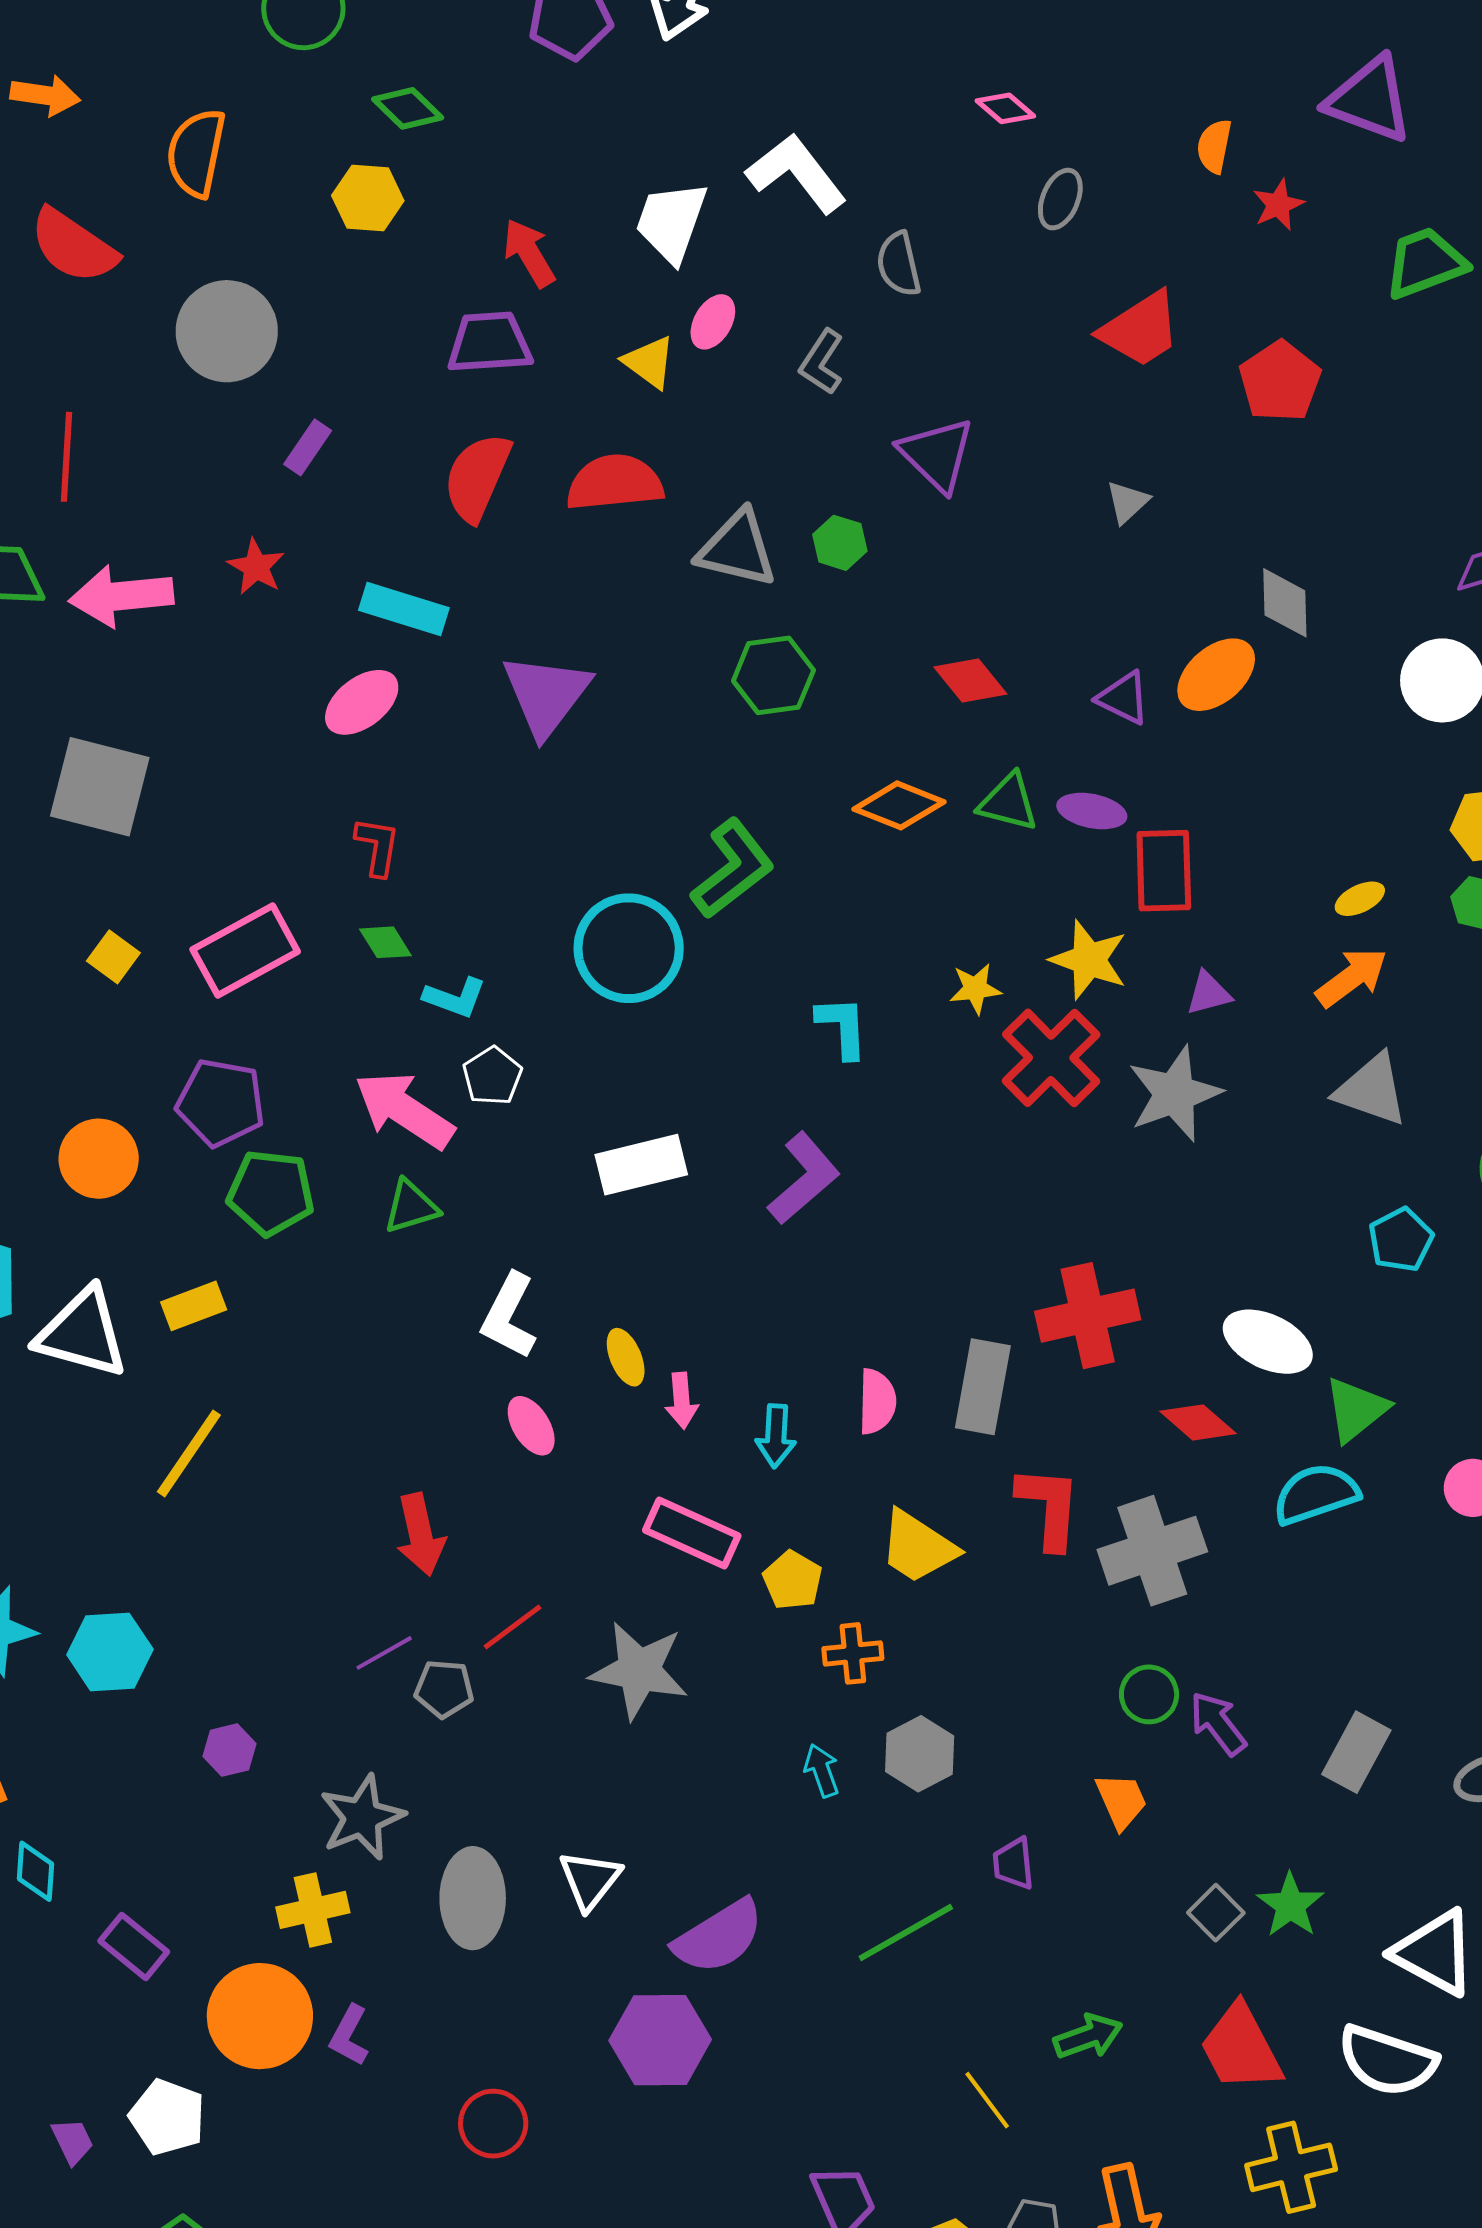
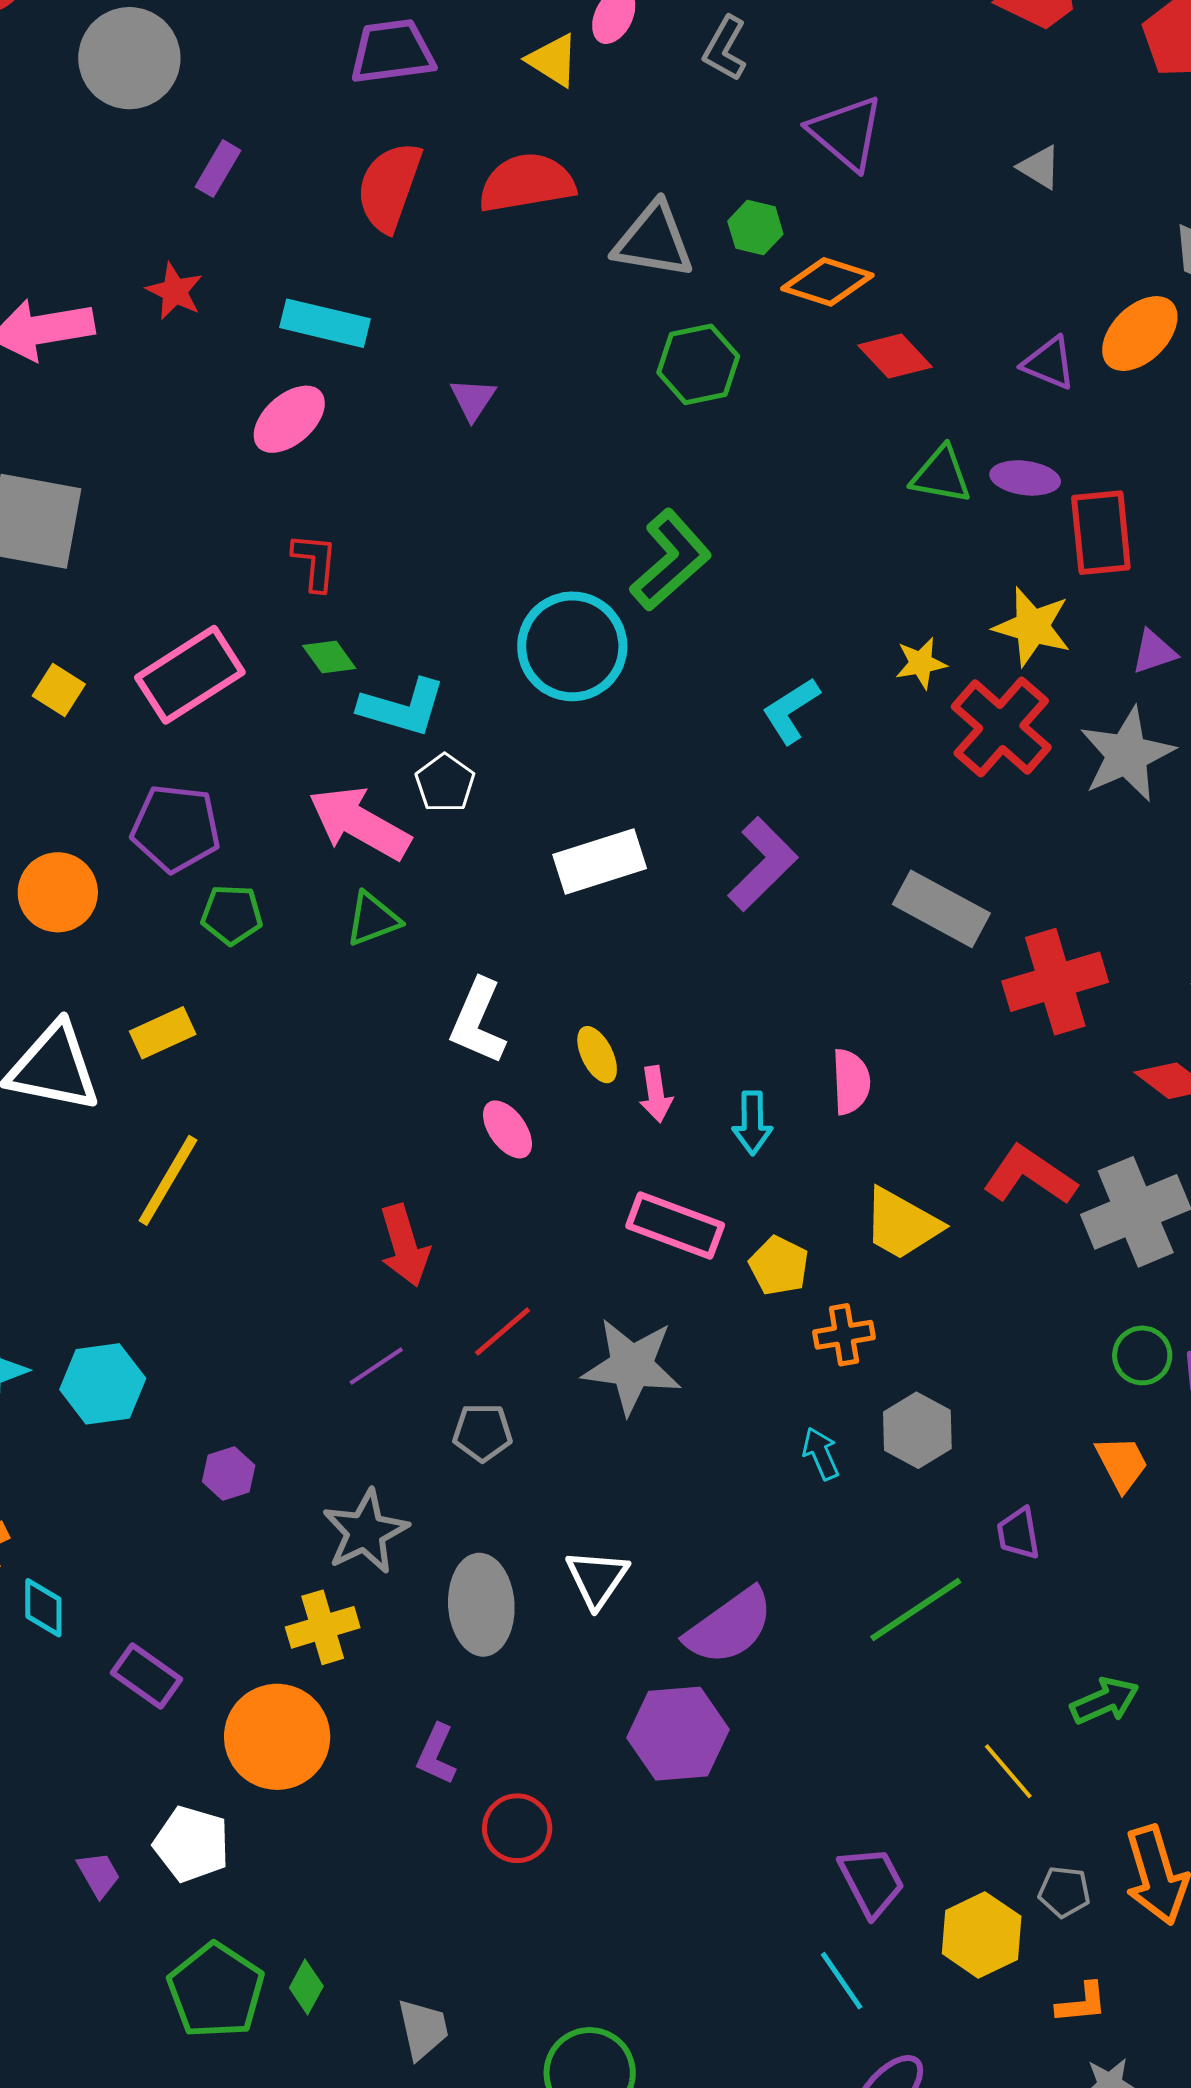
gray triangle: (1127, 502) -> (1040, 167), turned -42
purple triangle: (546, 695) -> (473, 399), size x0.5
orange diamond: (899, 805) -> (827, 282), moved
cyan L-shape: (455, 998) -> (402, 707), size x1.4
cyan L-shape: (842, 1027) -> (791, 710), turned -116
green pentagon: (271, 1193) -> (232, 915), size x0.7
gray rectangle: (983, 1387) -> (941, 909), moved, turned -68
red L-shape: (1049, 1507) -> (1030, 1175), turned -56
gray pentagon: (444, 1689) -> (482, 1432), moved
purple L-shape: (349, 2036) -> (436, 1754), moved

